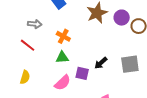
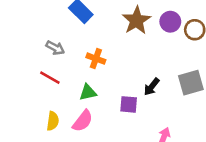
gray arrow: (35, 24) -> (55, 48), turned 32
green triangle: (62, 57) -> (88, 92), moved
pink semicircle: (63, 83) -> (83, 121), moved

